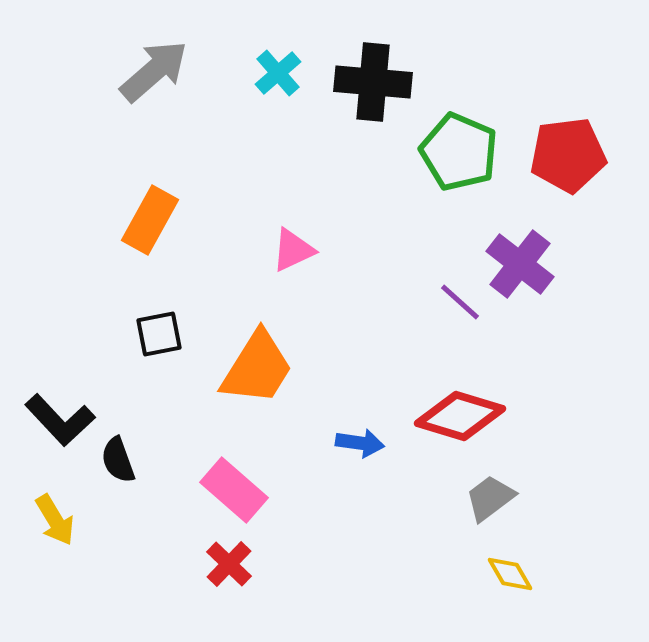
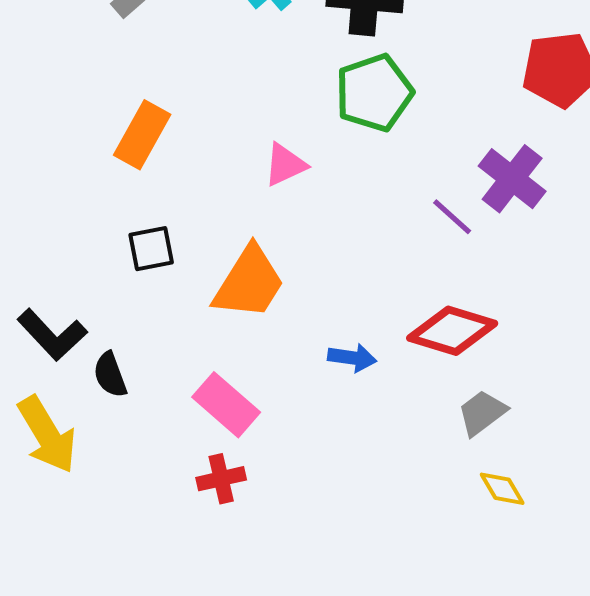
green pentagon: (459, 152) -> (374, 93), moved, turned 30
yellow arrow: (55, 520) -> (47, 435), size x1.5
red cross: (229, 564) -> (221, 479), turned 33

